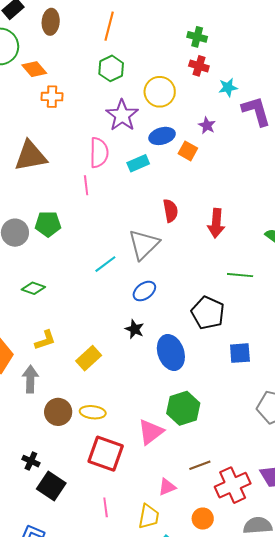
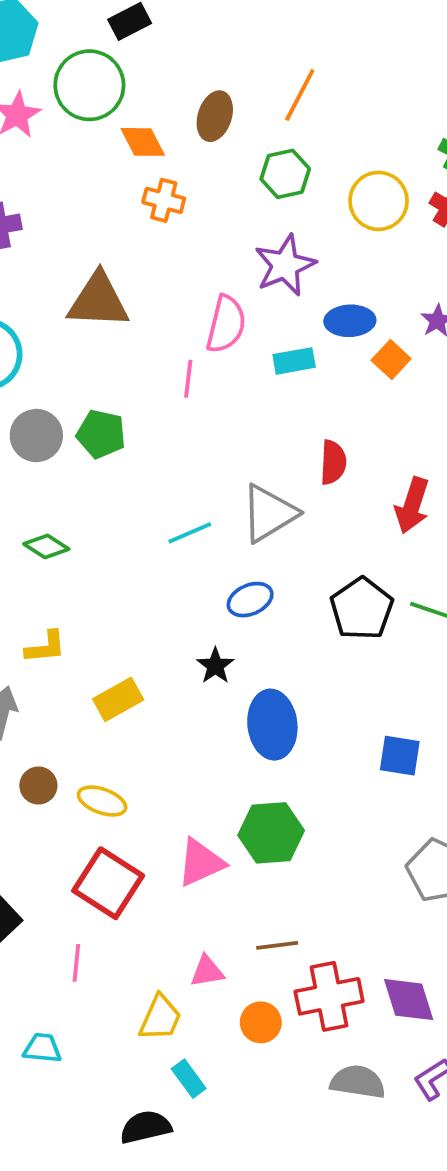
brown ellipse: (51, 22) -> (215, 116), moved
yellow circle: (160, 92) -> (379, 201), moved
black pentagon: (208, 313) -> (362, 609), moved
brown circle: (58, 412) -> (38, 786), size x0.7
pink line: (106, 507) -> (76, 963), moved
orange circle: (203, 519) -> (261, 1022), moved

